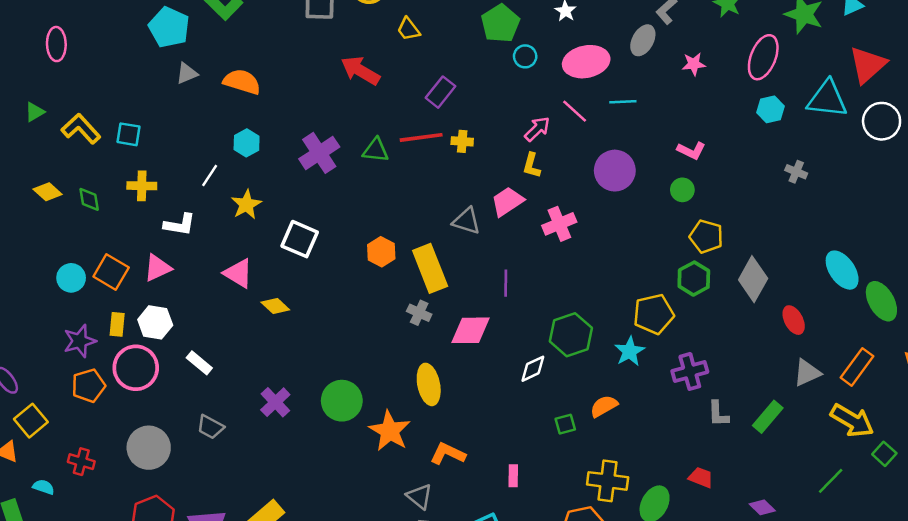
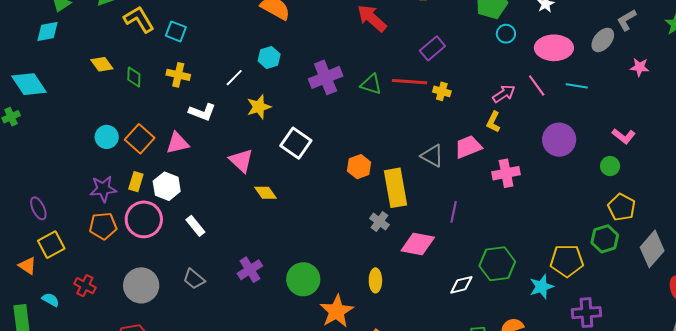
yellow ellipse: (429, 384) -> (375, 280), size x0.7

